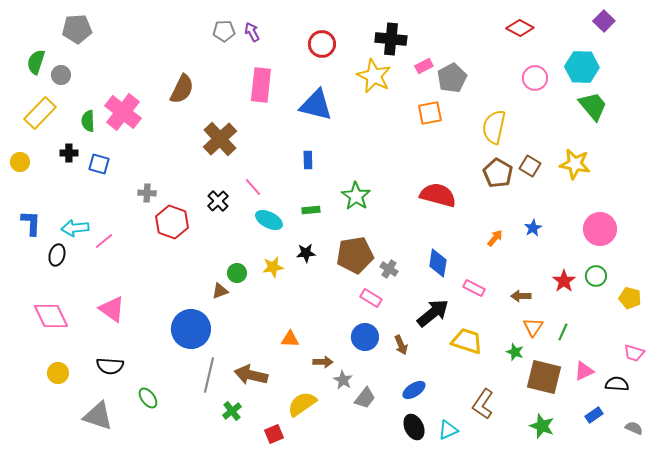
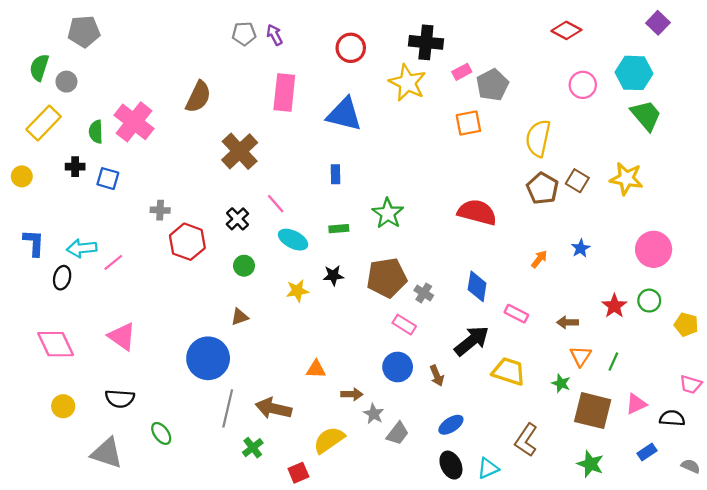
green circle: (237, 273) -> (244, 266), moved

